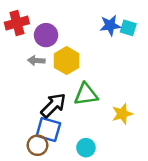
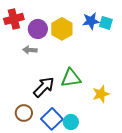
yellow hexagon: (67, 61) -> (62, 29), moved
blue square: (48, 130) -> (52, 119), moved, turned 30
brown circle: (38, 145) -> (24, 113), moved

